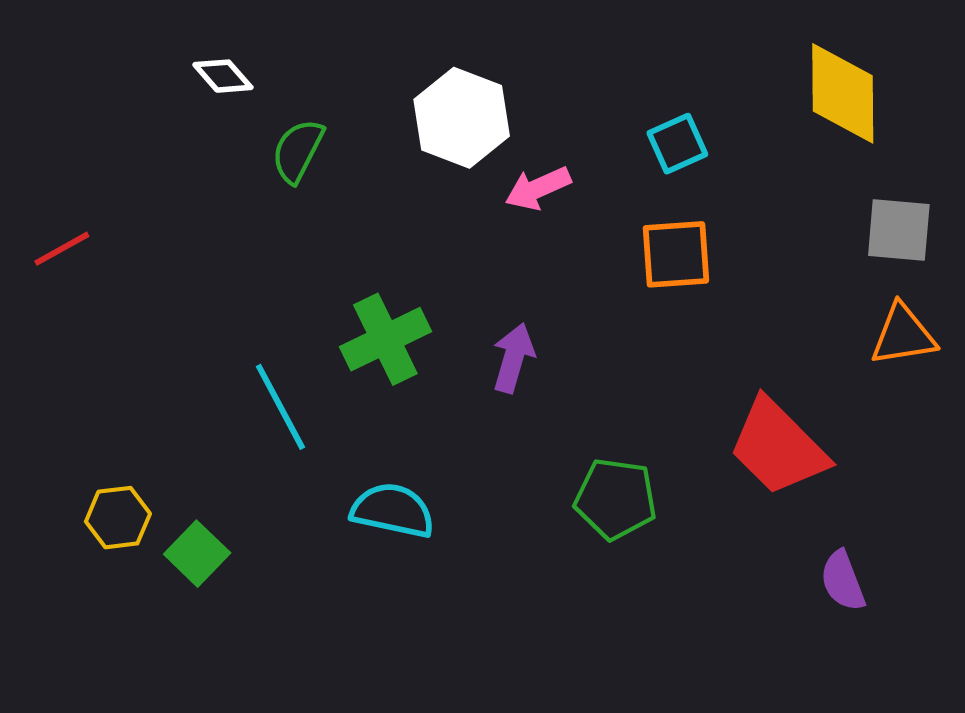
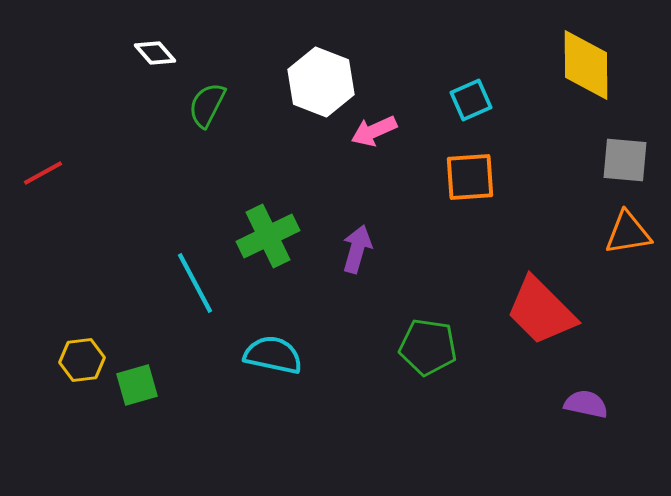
green square: (197, 554) -> (137, 385), turned 30
purple semicircle: (843, 581) -> (586, 404), turned 123

